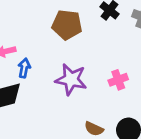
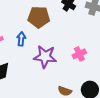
blue arrow: (24, 68) -> (21, 39), moved

